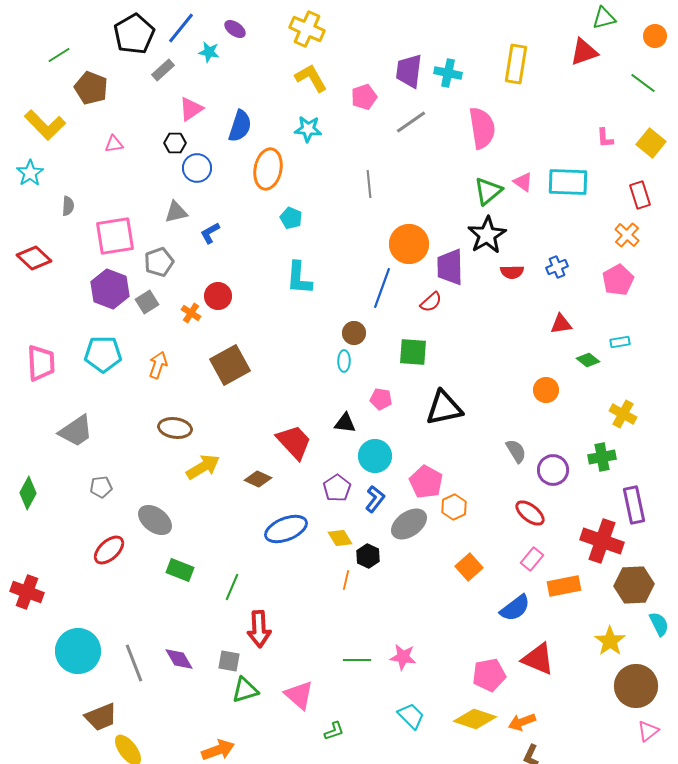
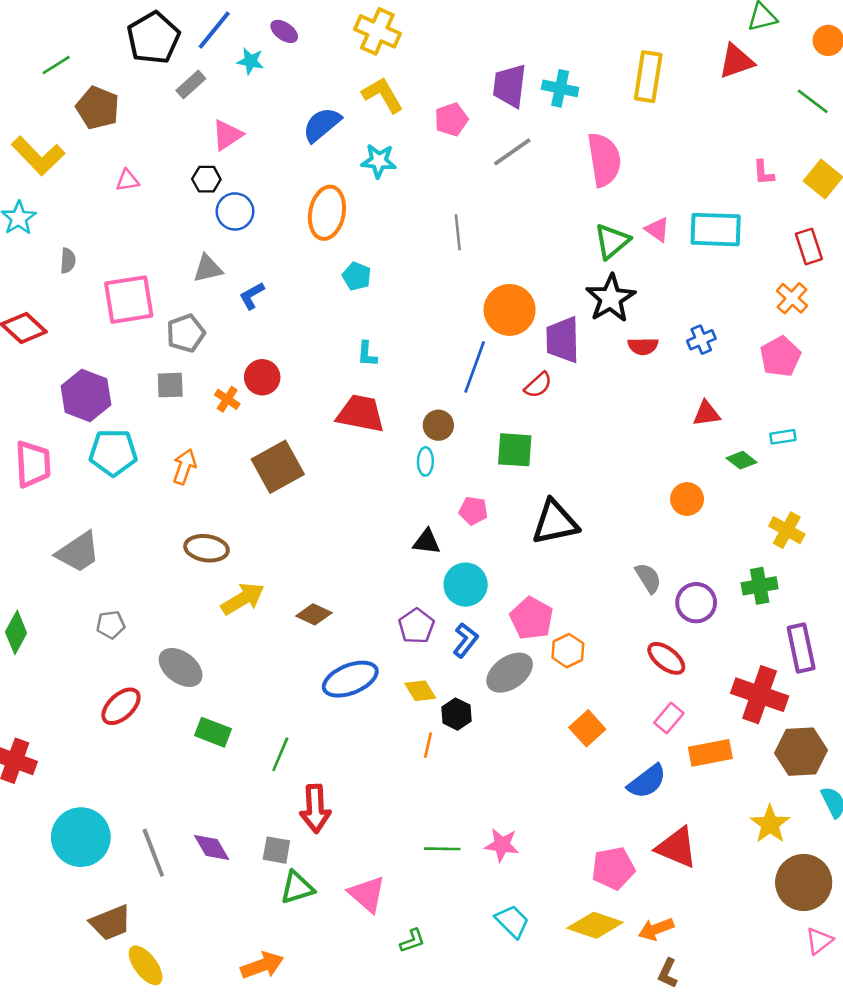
blue semicircle: (240, 126) -> (322, 125), moved, turned -148
cyan L-shape: (299, 278) -> (367, 354), size x0.6
purple hexagon: (110, 289) -> (86, 395), moved
gray square: (147, 302) -> (170, 385), turned 30
red trapezoid: (294, 442) -> (361, 414), moved, turned -36

